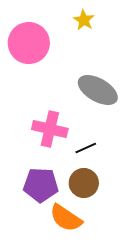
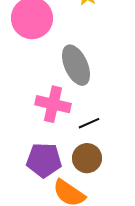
gray ellipse: (98, 90) -> (76, 65), moved, turned 36

